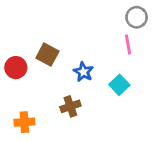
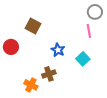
brown square: (47, 55) -> (33, 26), moved
orange cross: (24, 122) -> (31, 85), moved, turned 32

